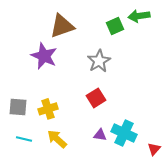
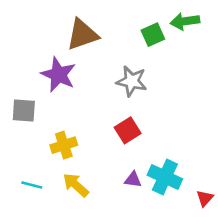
gray star: (99, 61) -> (132, 81), turned -30
gray square: (18, 107) -> (24, 110), moved

